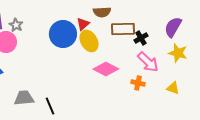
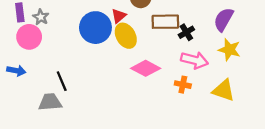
pink arrow: (148, 62) -> (194, 60), turned -30
yellow triangle: (173, 88) -> (224, 90), size x1.5
black line: (50, 106) -> (62, 81), moved

